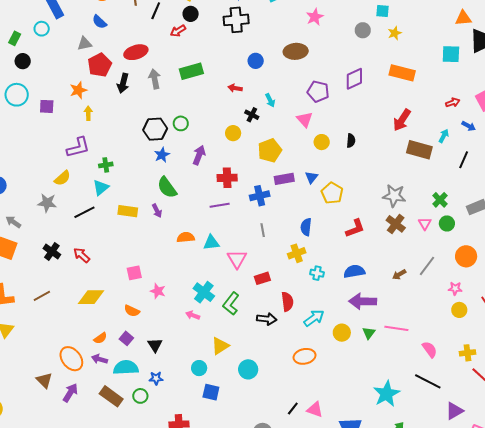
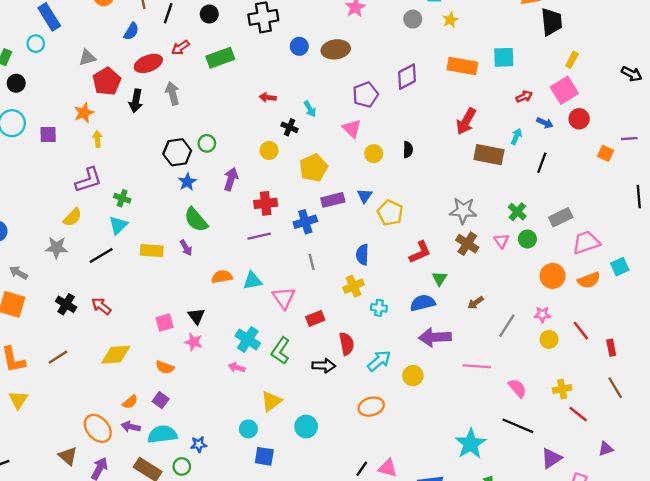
blue semicircle: (99, 22) -> (131, 31), moved, turned -98
red arrow: (178, 31) -> (180, 48), moved
cyan square: (451, 54) -> (504, 57), moved
blue circle: (256, 61) -> (299, 46), moved
green rectangle: (191, 71) -> (220, 58), moved
purple pentagon: (318, 92) -> (365, 95), turned -30
green cross: (106, 165) -> (122, 198), turned 32
gray line: (427, 266) -> (507, 326), moved
green triangle: (369, 333) -> (440, 278), moved
black triangle: (155, 345) -> (196, 316), moved

